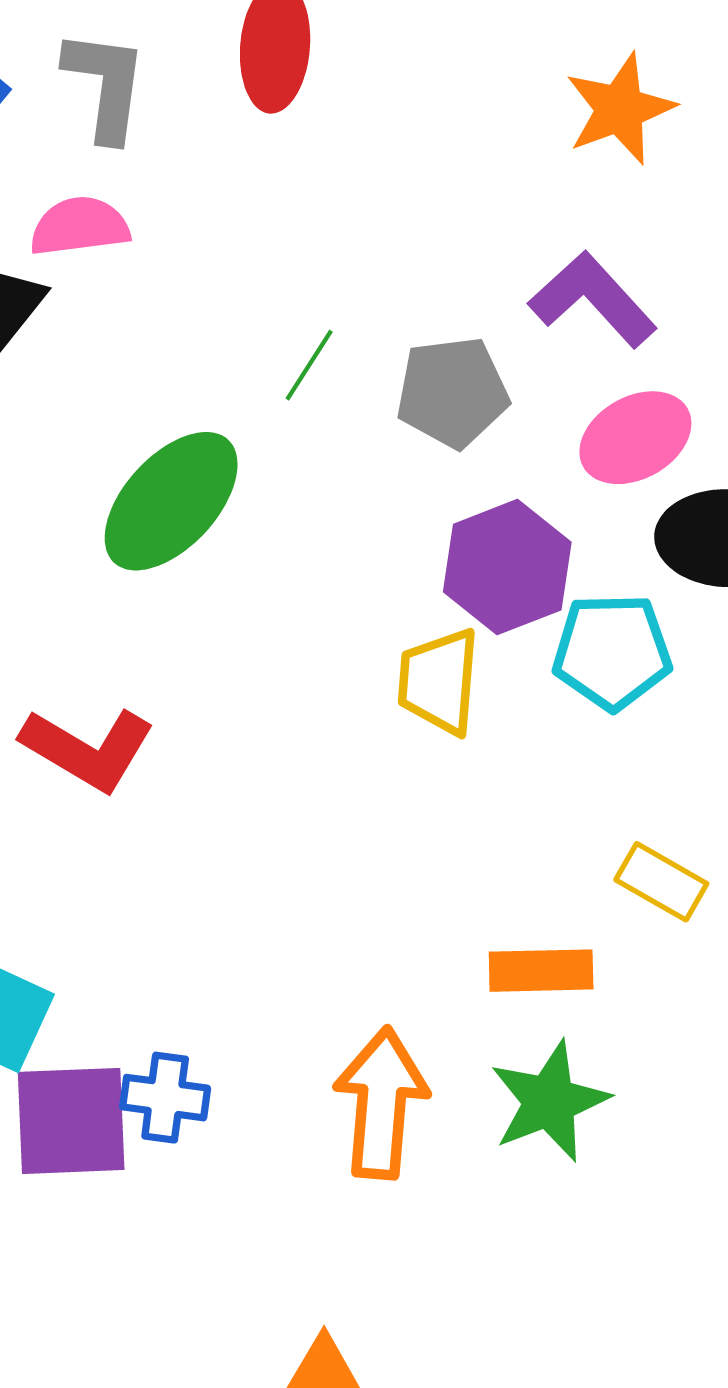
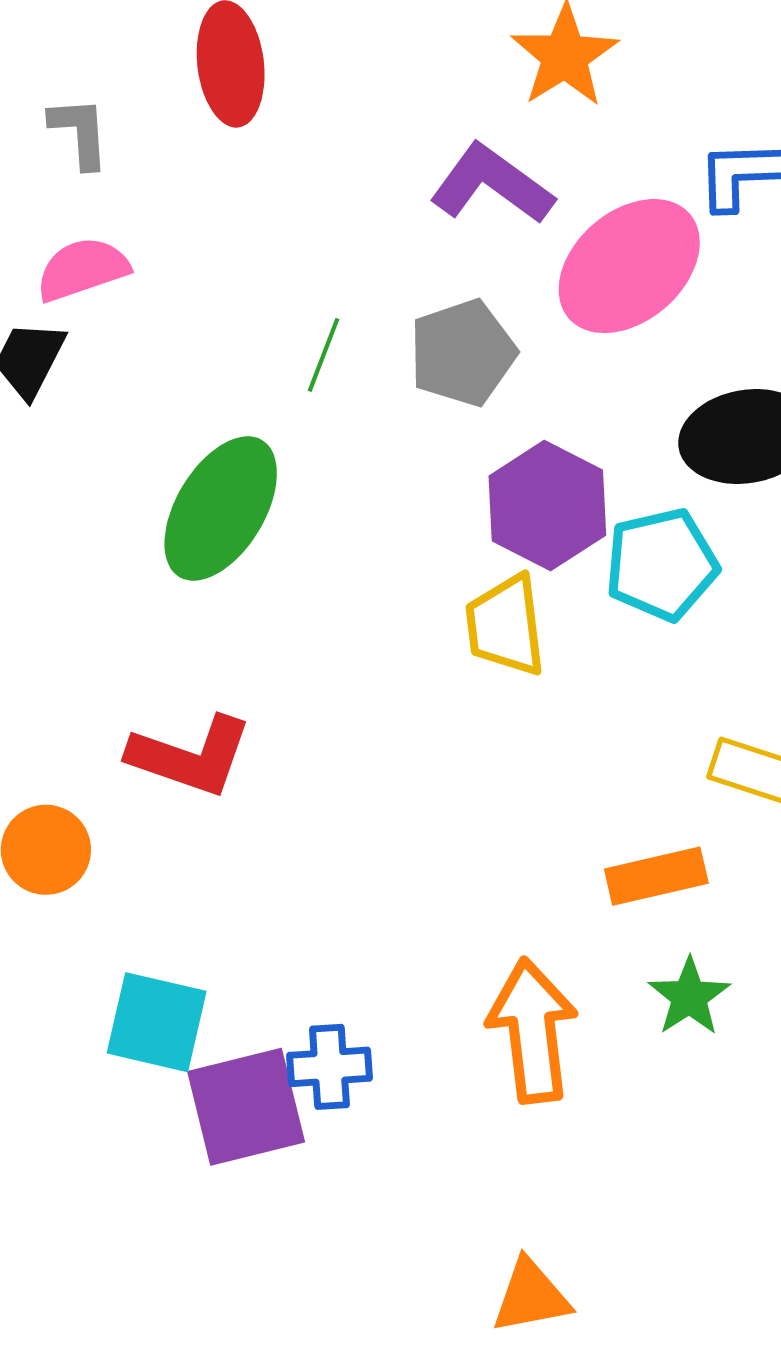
gray L-shape: (106, 85) -> (80, 132), size x0.7
purple L-shape: (593, 299) -> (492, 184), moved
pink ellipse: (635, 438) -> (629, 266), moved, size x1.4
green star: (549, 1101) -> (689, 997), size x0.7

